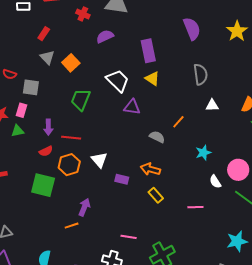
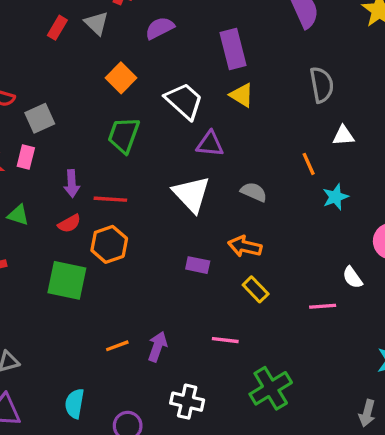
gray triangle: (47, 57) -> (96, 23), moved
orange square: (71, 63) -> (121, 78), moved
gray square: (31, 87) -> (40, 118), turned -30
orange line: (178, 122) -> (309, 164), moved, turned -64
green triangle: (18, 131) -> (18, 215), moved, turned 32
cyan star: (203, 153) -> (335, 197), moved
white triangle: (99, 160) -> (191, 194), moved, size x1.4
white semicircle: (215, 182) -> (352, 277), moved
purple arrow: (84, 207) -> (157, 347), moved
pink line: (129, 237) -> (225, 340), moved

